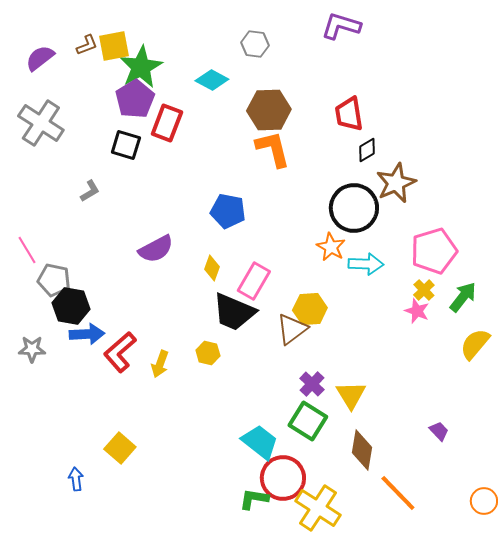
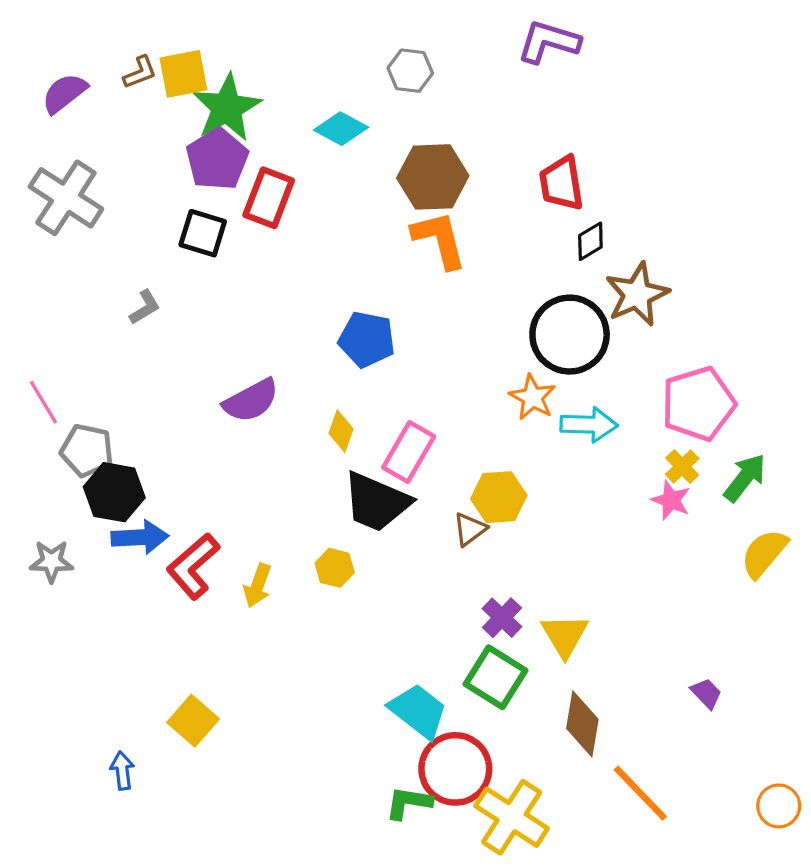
brown triangle: (292, 329) -> (470, 529), size x0.7

